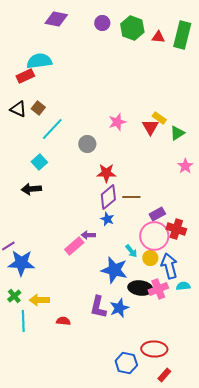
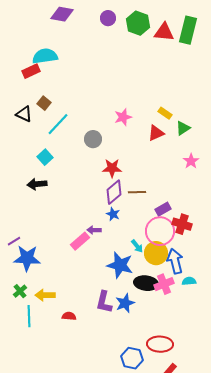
red triangle: (158, 37) -> (164, 32), size x1.5
black triangle: (18, 109) -> (24, 114), moved
red triangle: (150, 127) -> (156, 133), moved, turned 36
yellow circle: (150, 258) -> (156, 253), size x1.5

